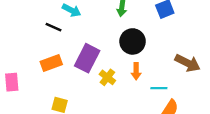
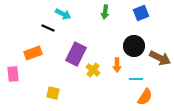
black circle: (133, 41) -> (134, 46), moved
orange rectangle: (51, 63) -> (33, 53), moved

